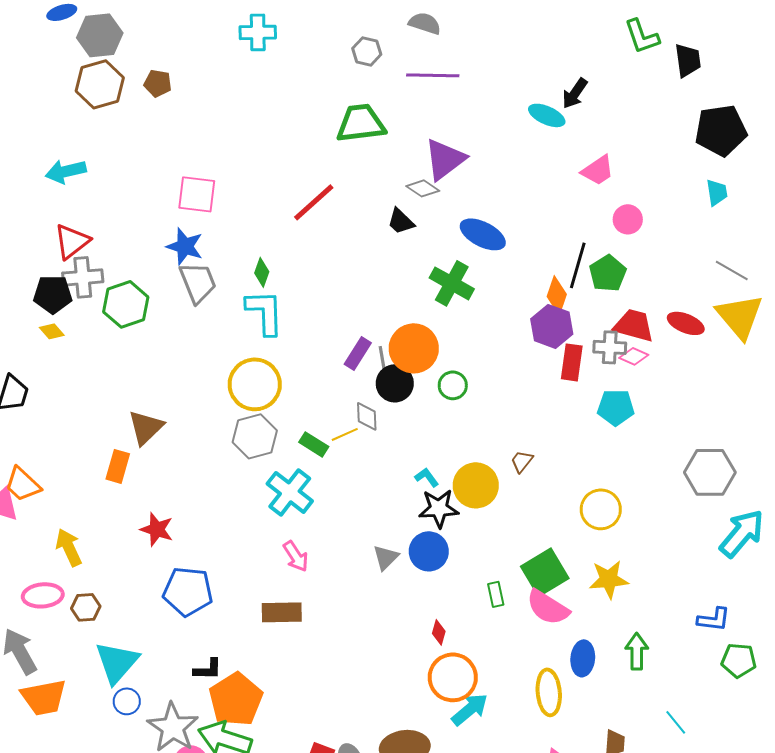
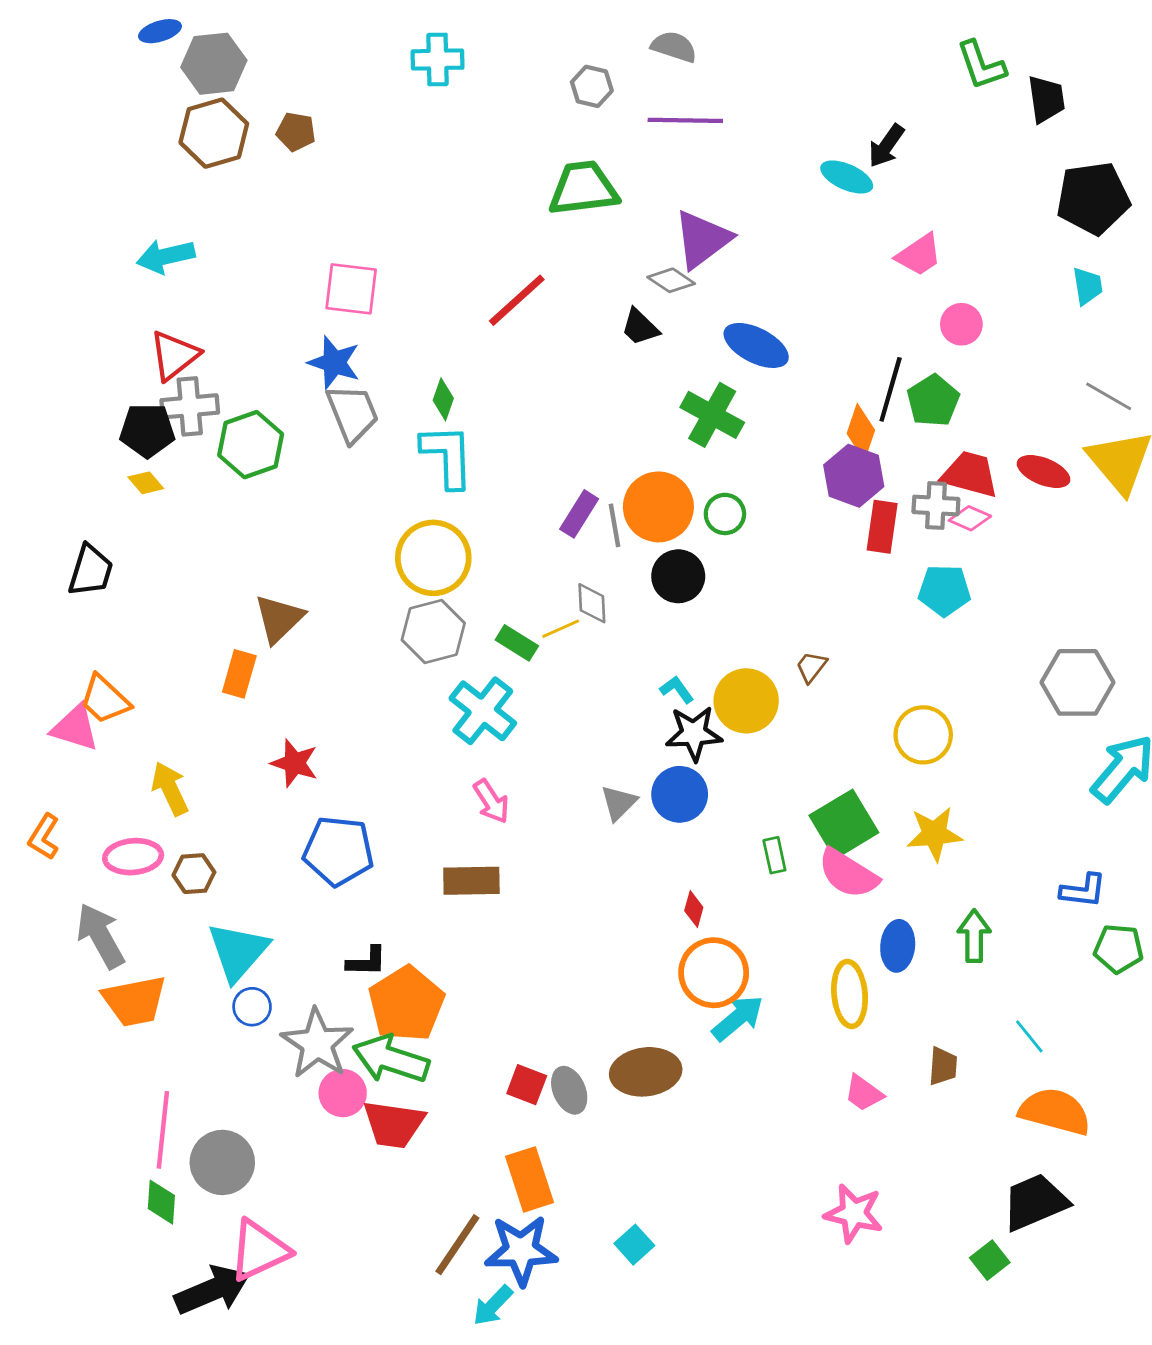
black circle: (395, 383) -> (678, 576), moved
green circle: (453, 385) -> (725, 514), moved

